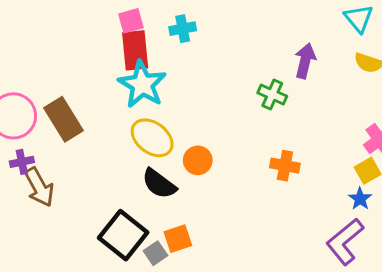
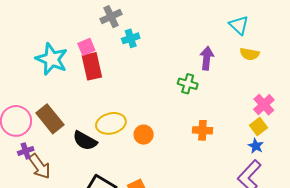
cyan cross: (183, 29) -> (131, 38), moved
cyan star: (142, 84) -> (52, 59), moved
yellow ellipse: (152, 138) -> (111, 123), turned -44
black semicircle: (159, 184) -> (85, 141), moved

